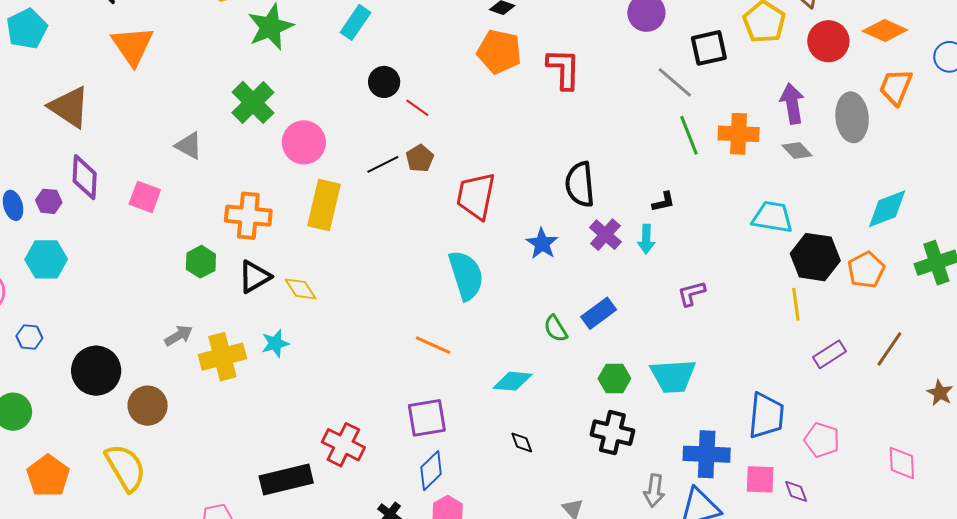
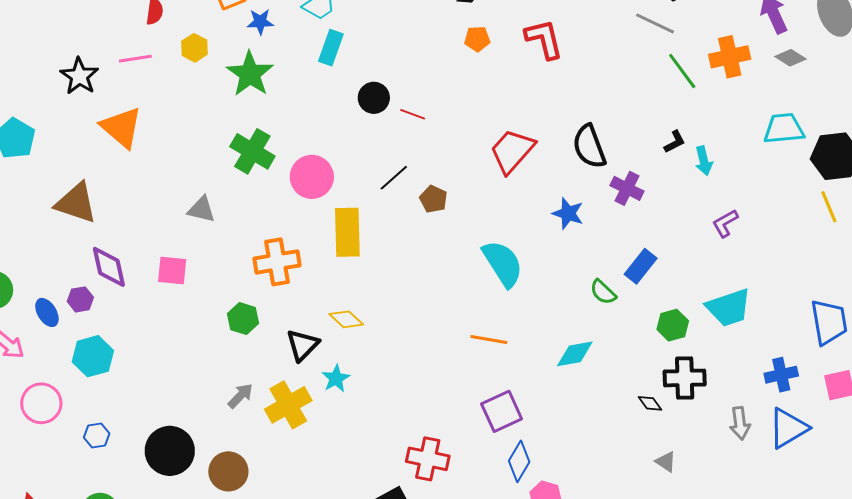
orange pentagon: (499, 52) -> (477, 39), size x0.6
brown pentagon: (420, 158) -> (433, 199), moved
red trapezoid: (476, 196) -> (512, 151), moved, turned 45
cyan arrow: (646, 239) -> (704, 161), moved
black triangle: (255, 277) -> (303, 345), moved
black diamond: (522, 443) -> (650, 403), moved
blue cross: (707, 454) -> (781, 375), size x0.7

